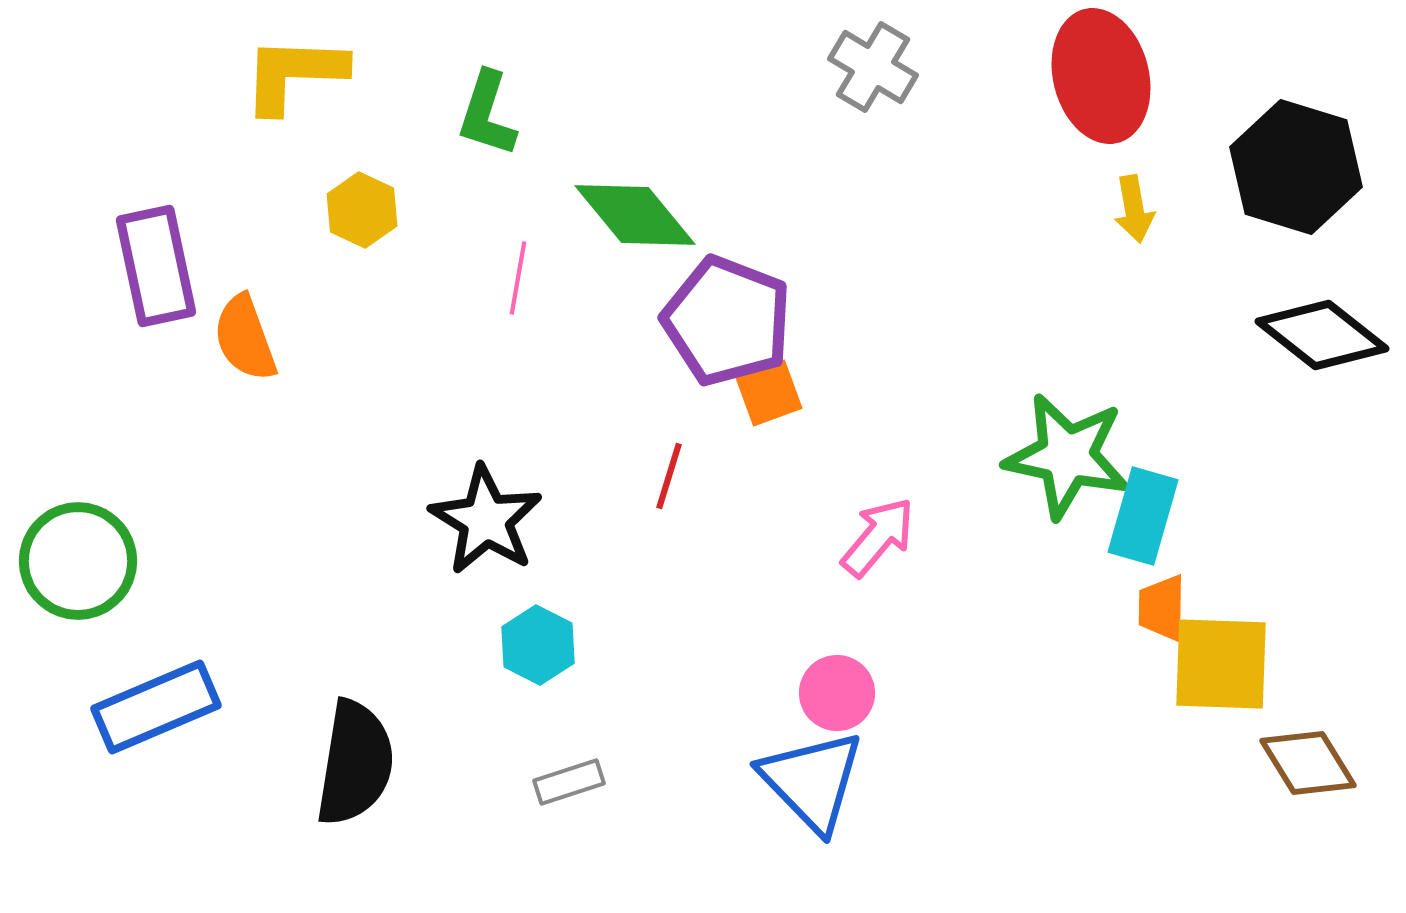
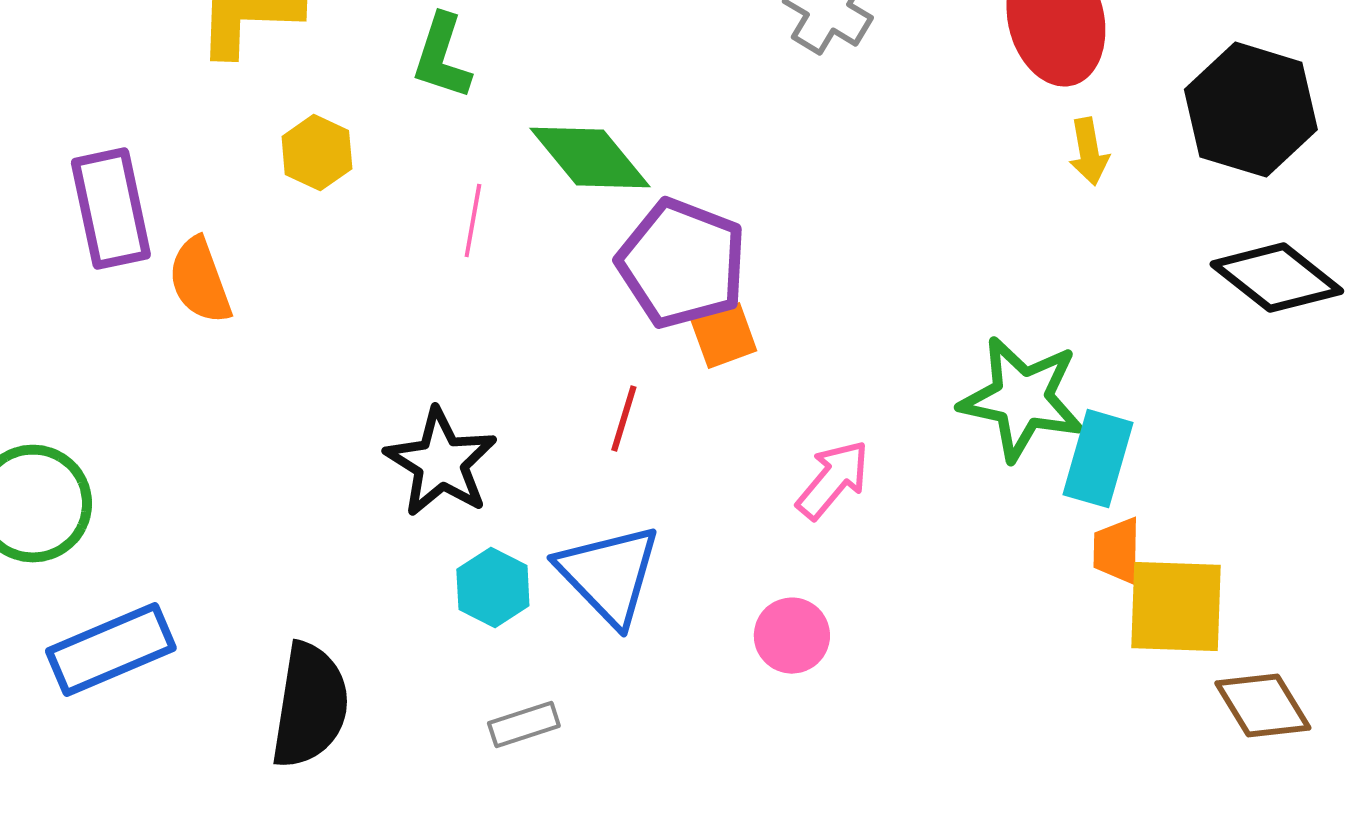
blue triangle: (812, 781) -> (609, 575), moved

